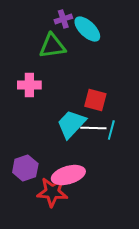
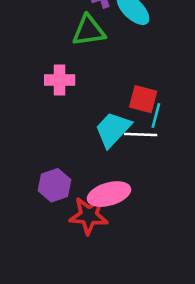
cyan line: (111, 130) -> (156, 115), moved

